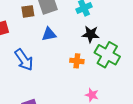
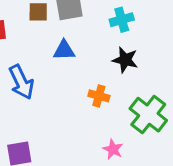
green cross: (107, 55) -> (148, 115), moved

